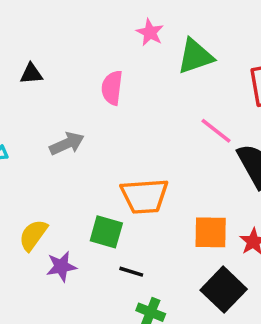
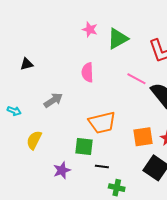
pink semicircle: (112, 88) -> (87, 72), moved
yellow semicircle: (33, 235) -> (34, 140), moved

